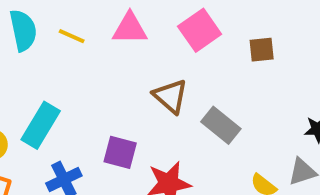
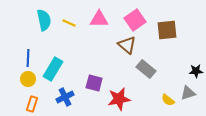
brown square: (262, 50) -> (167, 30), size x1.5
brown triangle: (170, 96) -> (127, 45), moved

